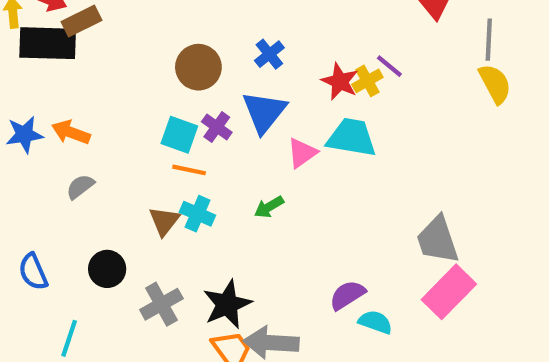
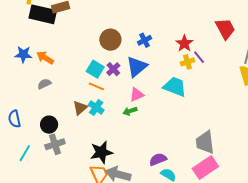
red star: (340, 81) -> (184, 43), moved
pink triangle: (302, 153) -> (137, 95), moved
gray cross: (161, 304) -> (55, 144), moved

